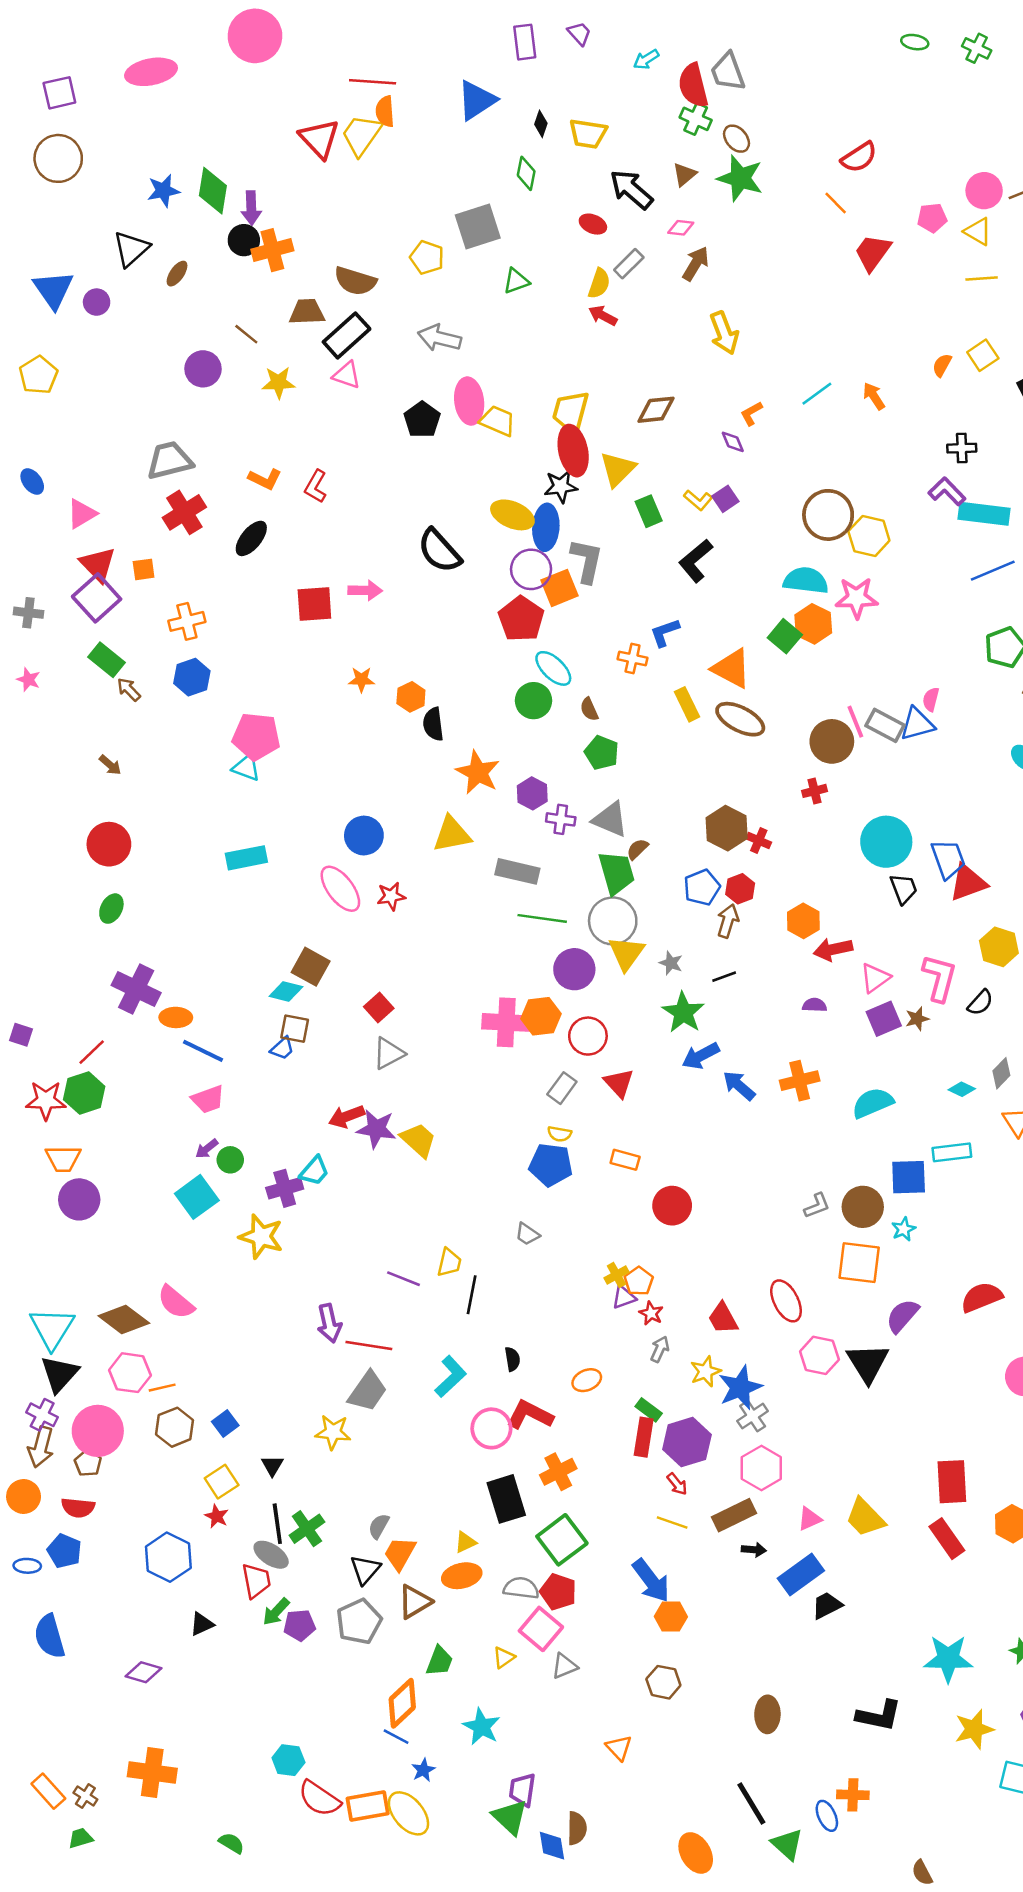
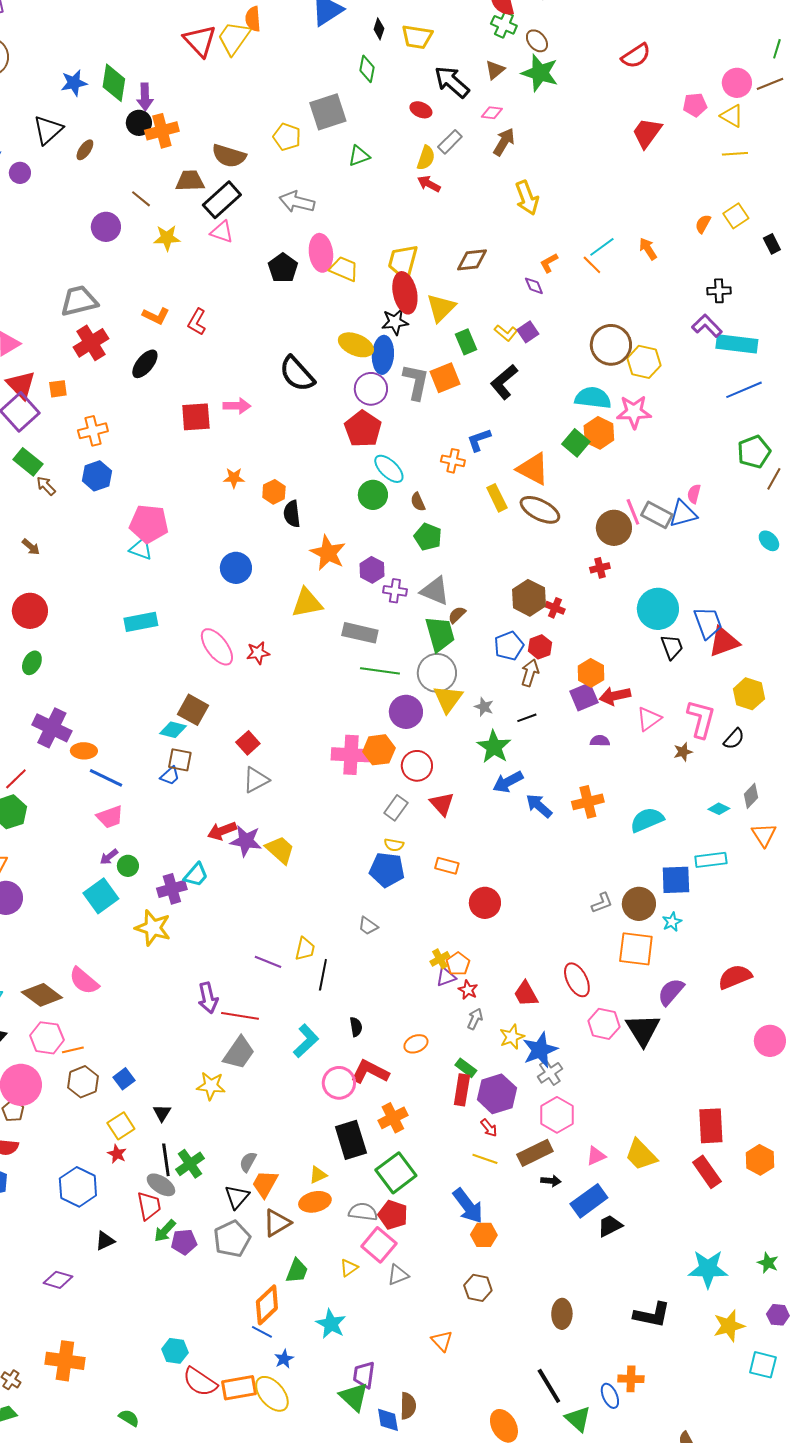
orange line: (836, 203) -> (592, 265), moved
orange square: (559, 588) -> (445, 378), moved
blue circle: (364, 836) -> (236, 568), moved
purple square: (884, 1019) -> (584, 697), moved

